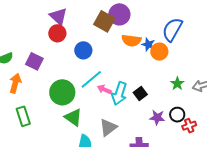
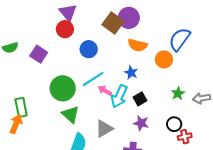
blue star: (148, 45) -> (131, 73), moved
orange arrow: (15, 83) -> (16, 124), moved
purple star: (157, 118) -> (141, 123), moved

